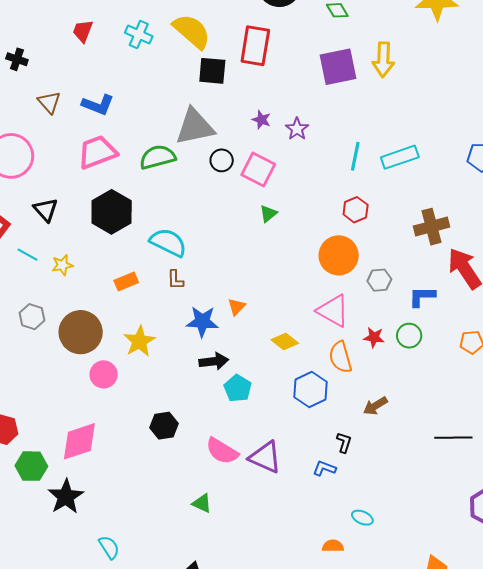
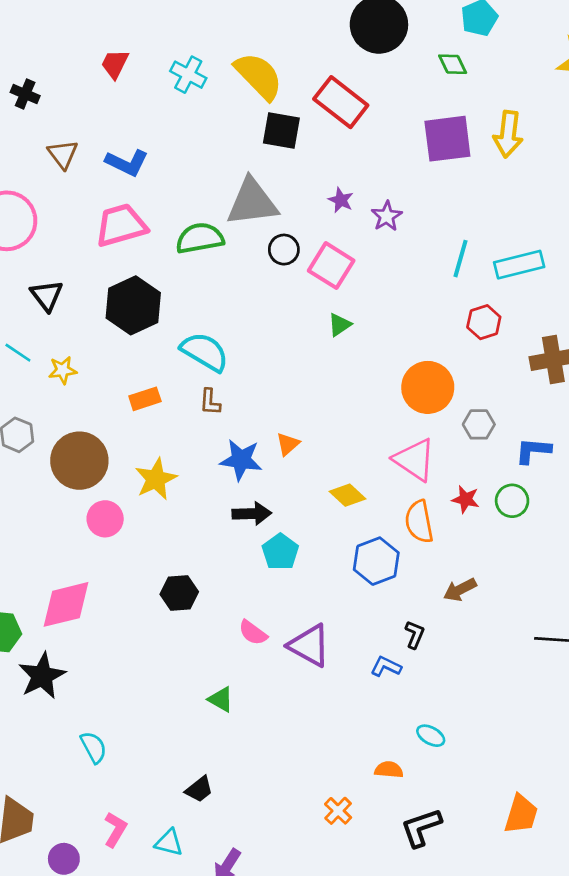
red rectangle: (255, 46) -> (341, 102), turned -66
red hexagon: (356, 210) -> (484, 322), moved
pink semicircle: (222, 451) -> (253, 633), size x0.7

